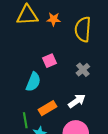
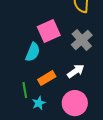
pink square: (50, 61) -> (49, 31), size x1.6
gray cross: (83, 70) -> (82, 40), size x1.5

